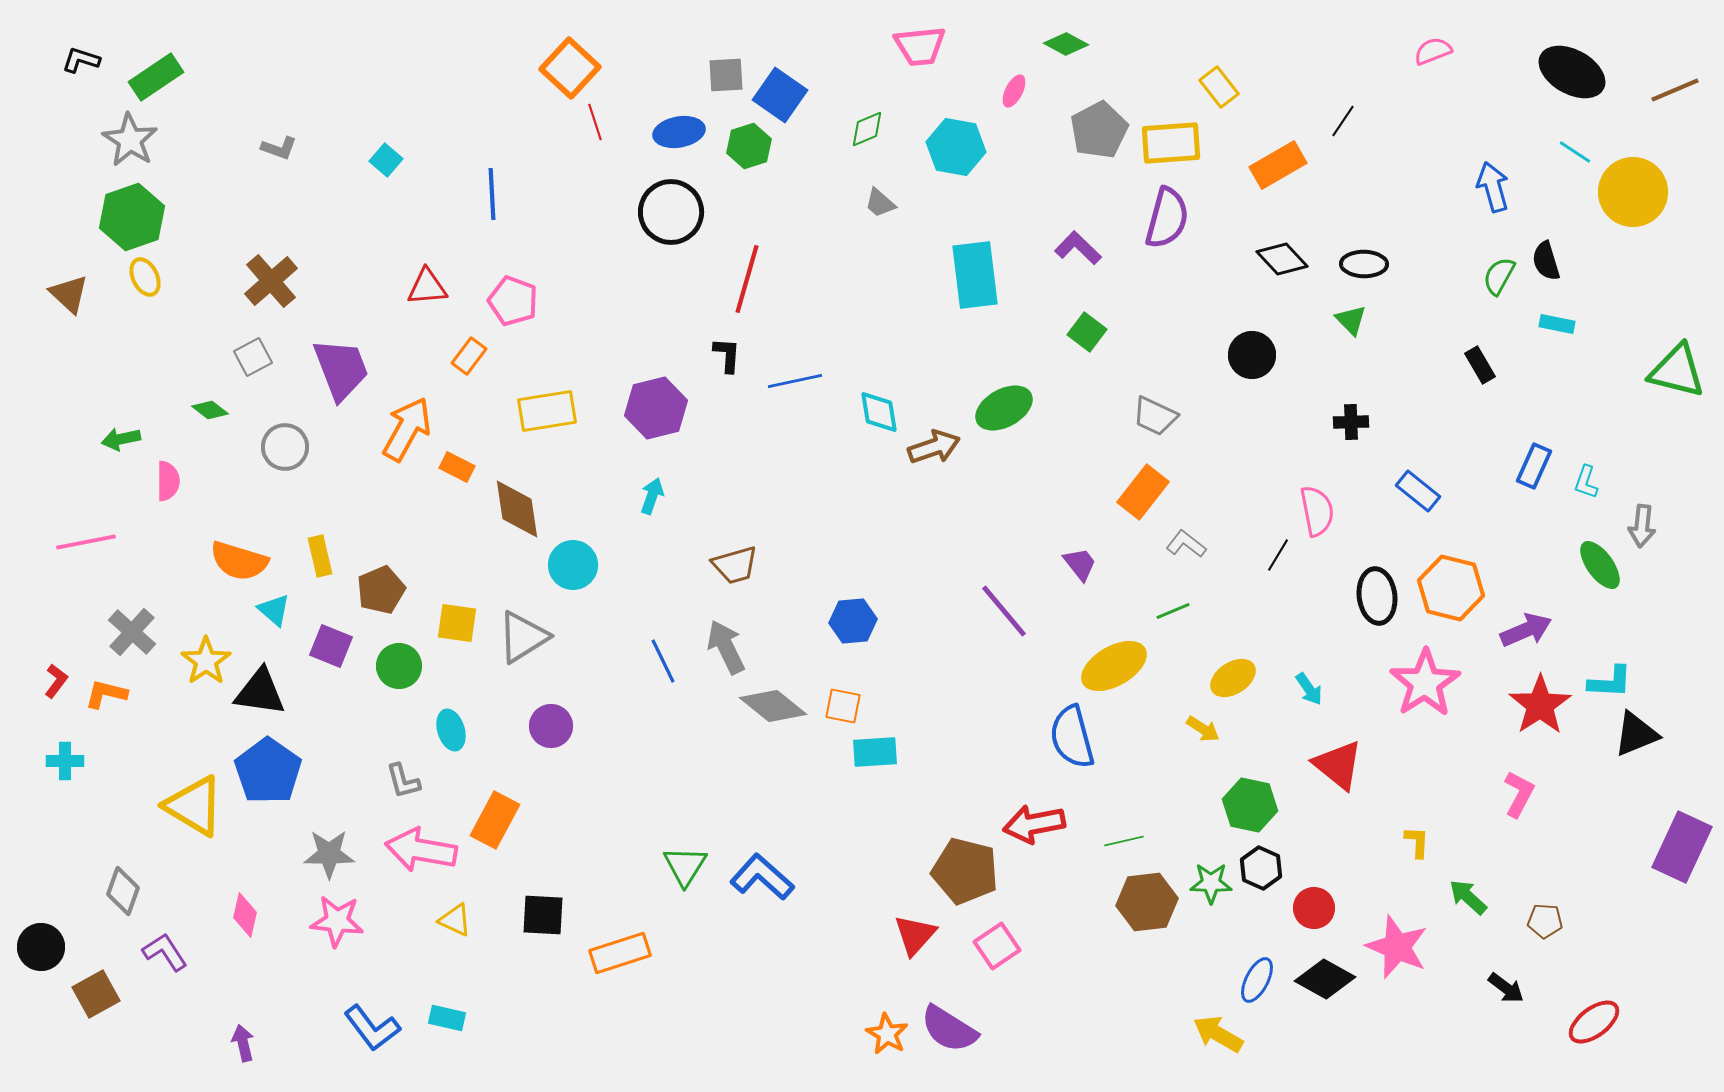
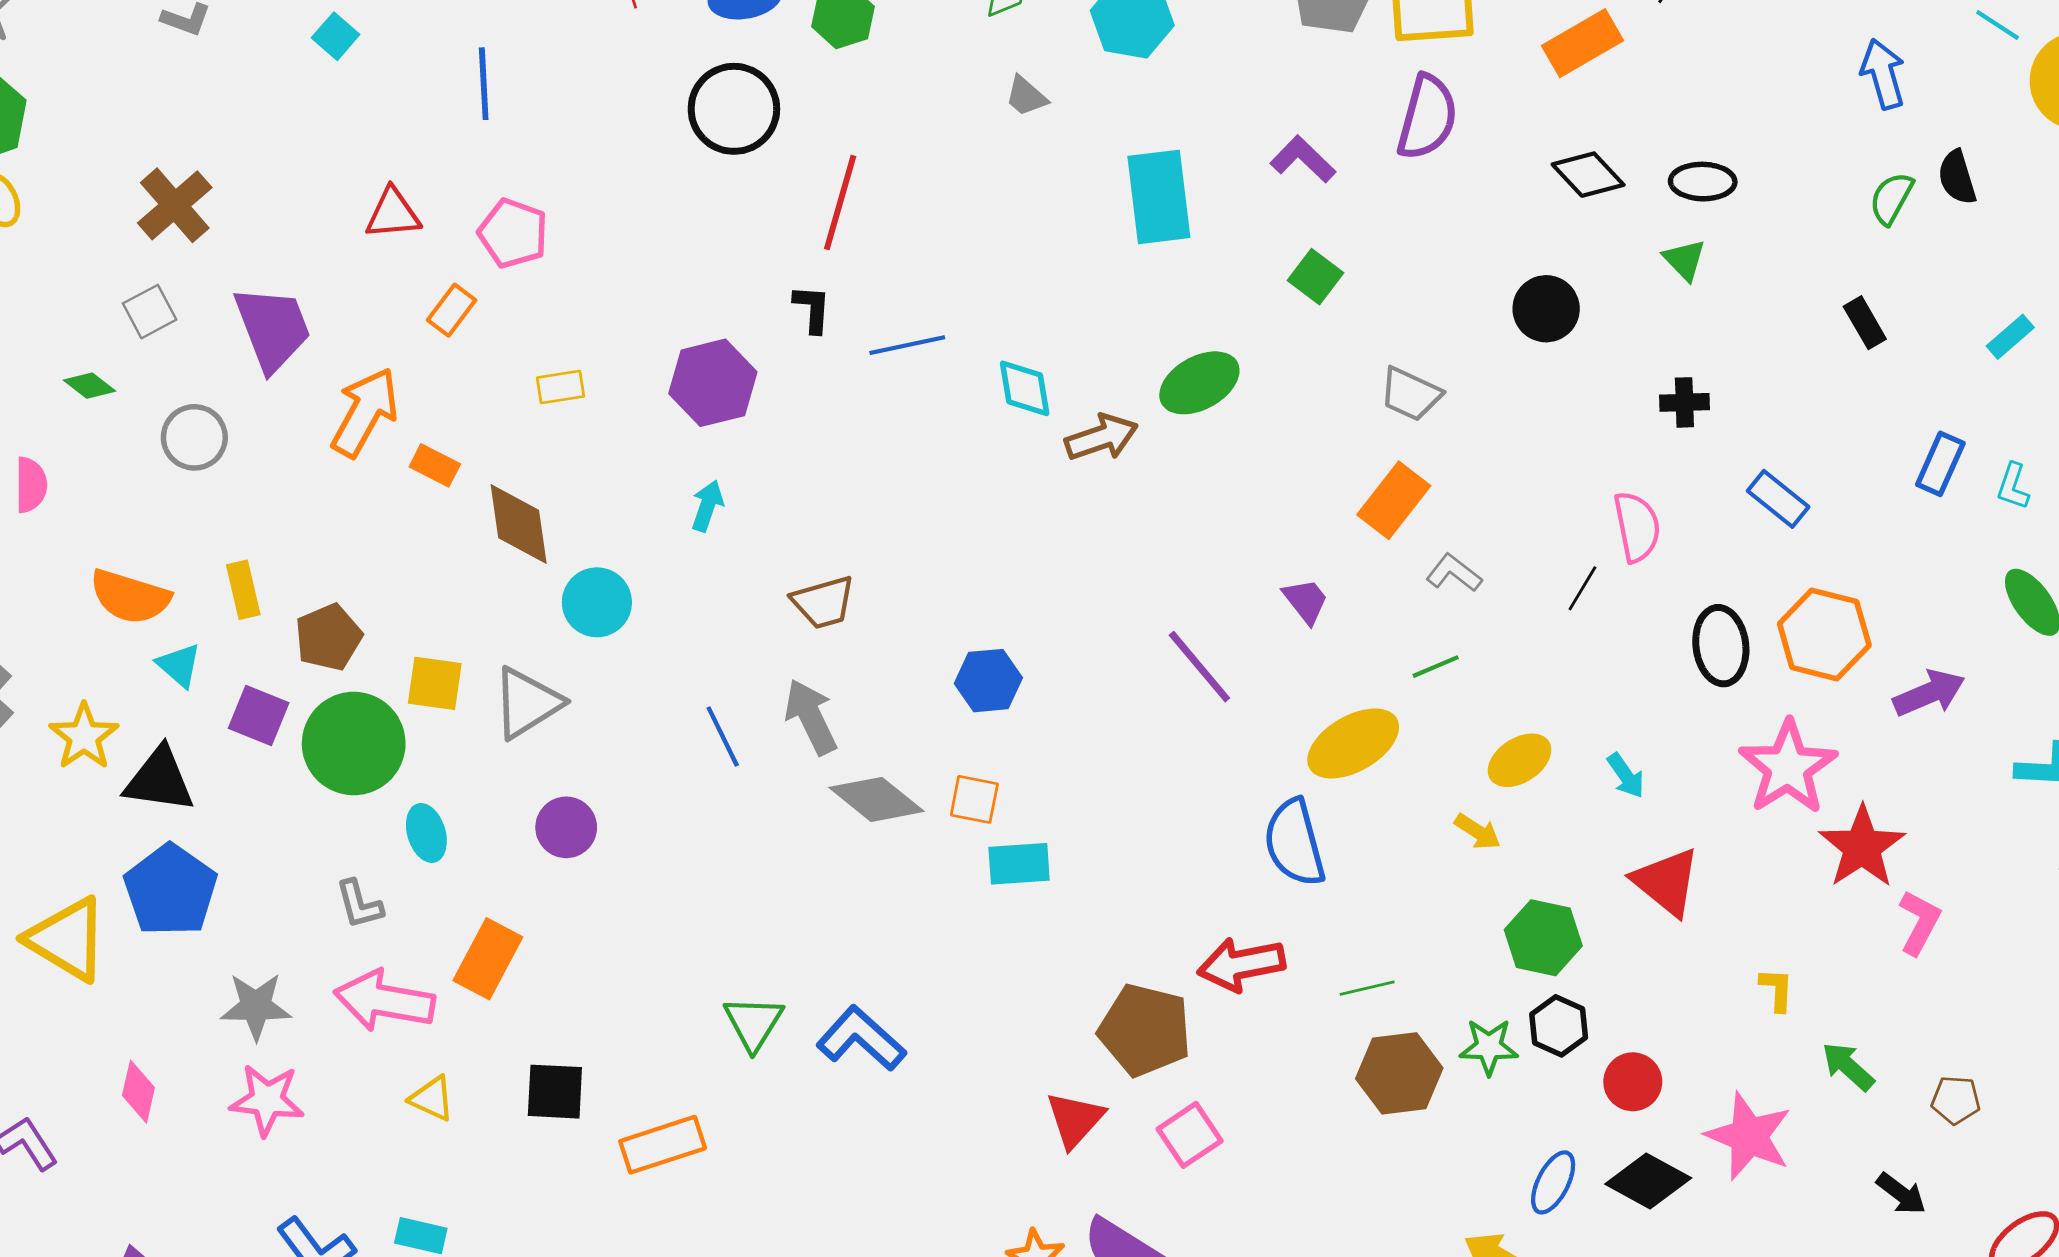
cyan rectangle: (1557, 324) -> (2010, 337), moved, turned -52
yellow rectangle: (547, 411) -> (561, 387), size x0.6
green circle: (399, 666) -> (354, 743), size x1.6
red star: (1540, 705) -> (1862, 847), moved

